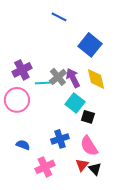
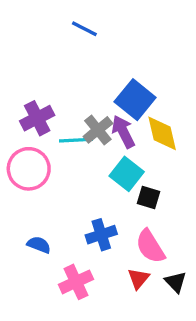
blue line: (59, 17) -> (84, 29), moved
blue square: (90, 45) -> (135, 100), moved
black triangle: (95, 169) -> (176, 282), moved

